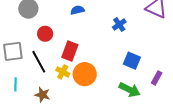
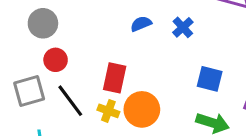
blue semicircle: (77, 10) -> (141, 24), moved
red circle: (45, 34) -> (56, 60), moved

